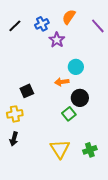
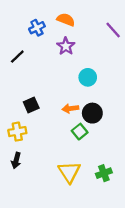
orange semicircle: (69, 17) -> (66, 20), moved, turned 77
blue cross: (42, 24) -> (37, 28), moved
black line: (15, 26) -> (17, 57), moved
orange arrow: (62, 82) -> (70, 108), moved

